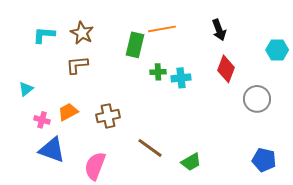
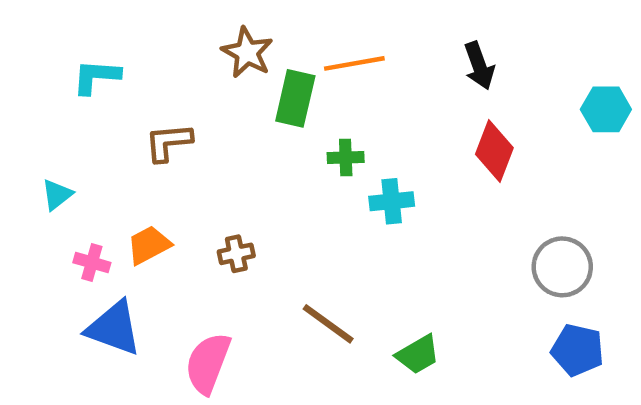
brown star: (82, 33) -> (247, 53), moved
cyan cross: (181, 78) -> (392, 201), moved
gray circle: (257, 99) -> (562, 267), moved
brown cross: (108, 116) -> (236, 254), size x0.7

